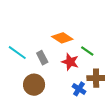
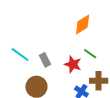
orange diamond: (62, 38) -> (83, 25), moved, turned -65

